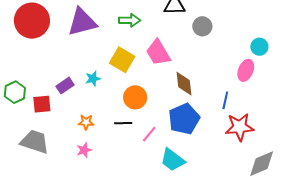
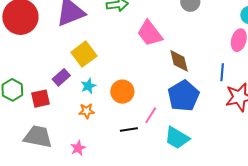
yellow square: (122, 60) -> (84, 54), moved, turned 30
cyan star: (93, 79) -> (88, 86), moved
orange circle: (135, 97) -> (122, 92), moved
black line: (123, 123) -> (129, 129), moved
pink star: (84, 150) -> (78, 148), moved

